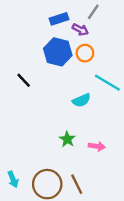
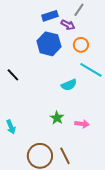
orange circle: (85, 53) -> (81, 45), moved
black line: (24, 80) -> (13, 75), moved
cyan arrow: (13, 179) -> (11, 127), moved

